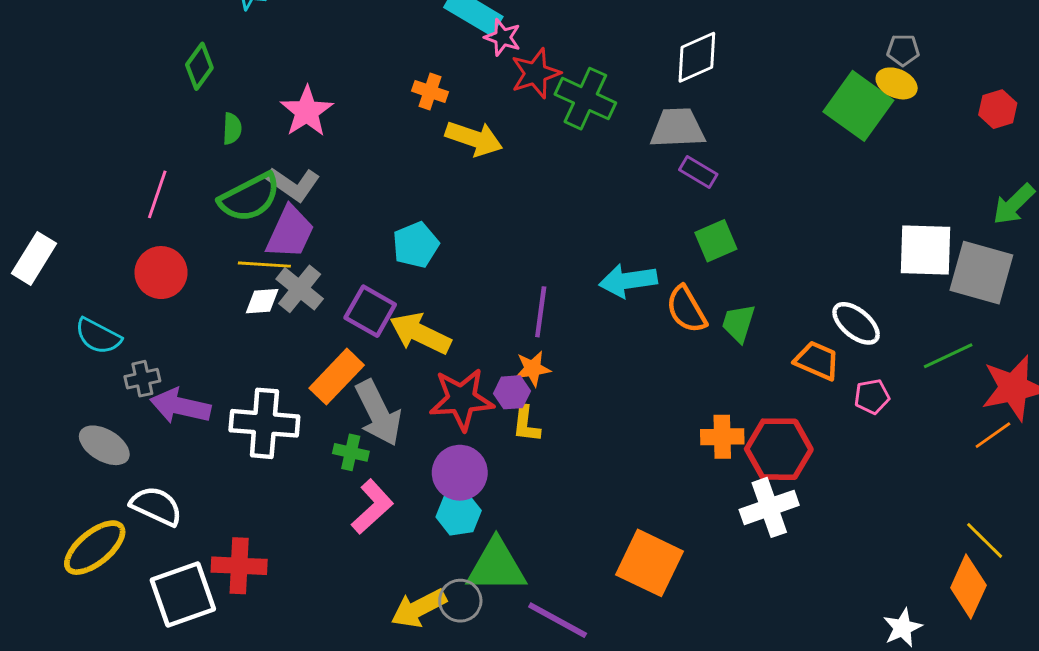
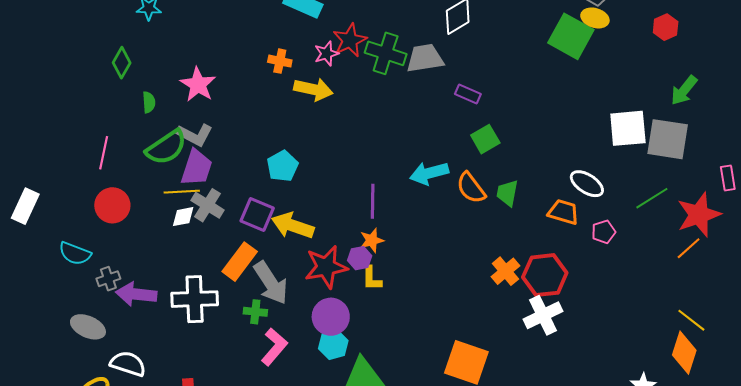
pink star: (503, 37) -> (326, 54), moved, turned -30
gray trapezoid: (678, 128) -> (425, 58), moved
orange cross: (722, 437) -> (506, 271), turned -32

